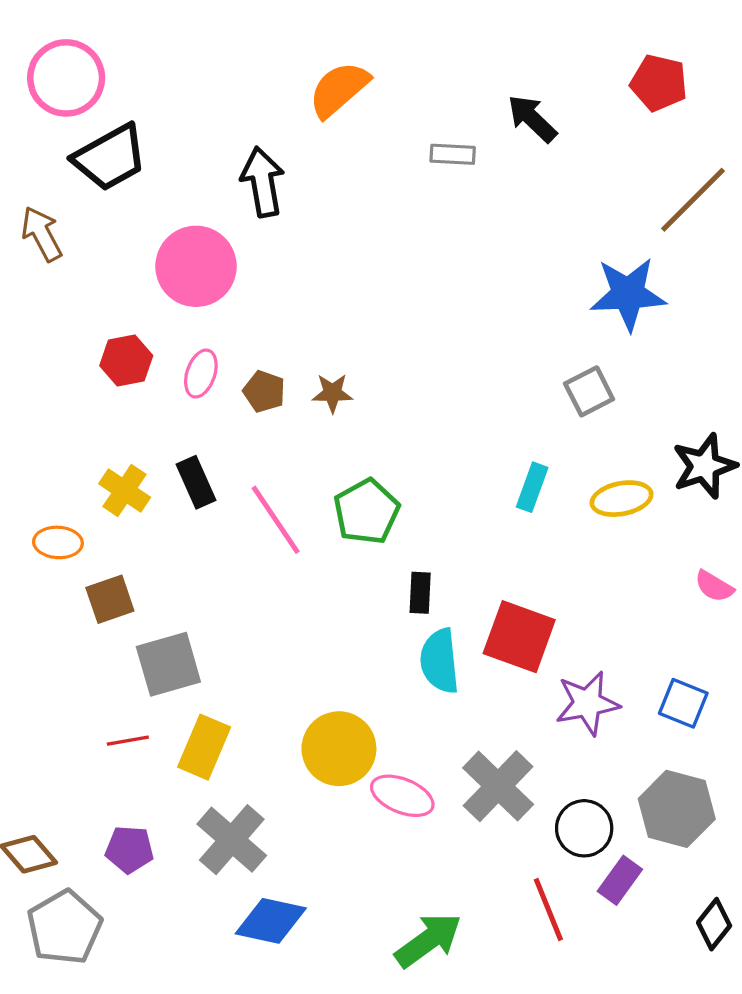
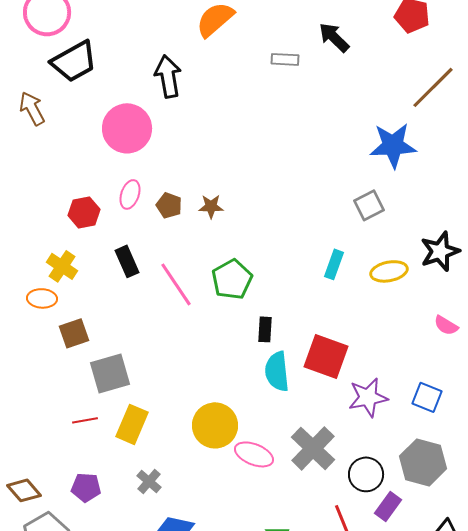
red hexagon: (126, 361) -> (84, 212), moved
yellow cross: (125, 490) -> (62, 266), moved
gray cross: (232, 840) -> (149, 481), size x0.6

